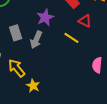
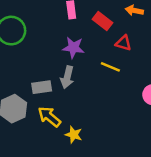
purple star: (45, 17) -> (73, 48), turned -30
gray rectangle: (16, 33) -> (42, 87), moved, turned -70

